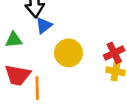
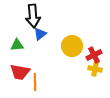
yellow circle: (68, 53) -> (72, 46), moved

